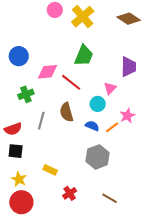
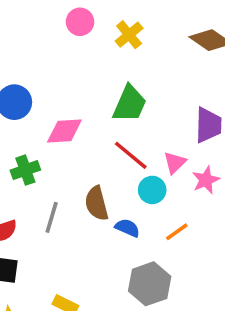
yellow cross: (83, 17) -> (129, 35), size x0.7
red line: (71, 82) -> (131, 155), moved
pink star: (127, 116) -> (206, 180), moved
blue semicircle: (92, 126) -> (127, 228), moved

